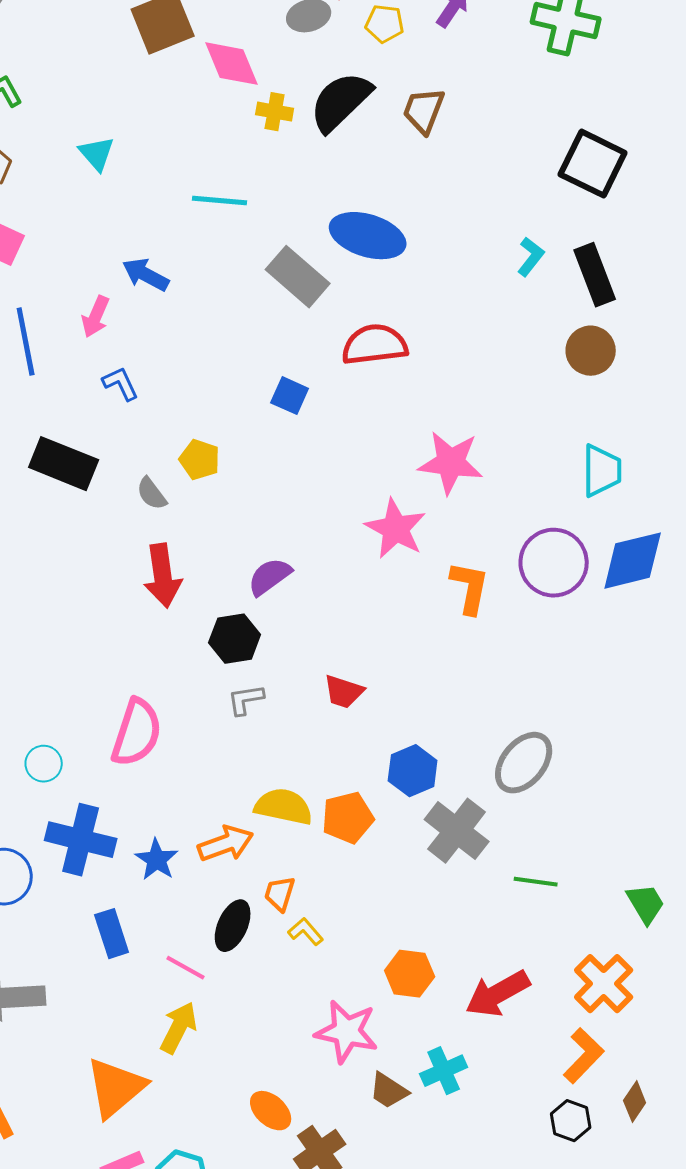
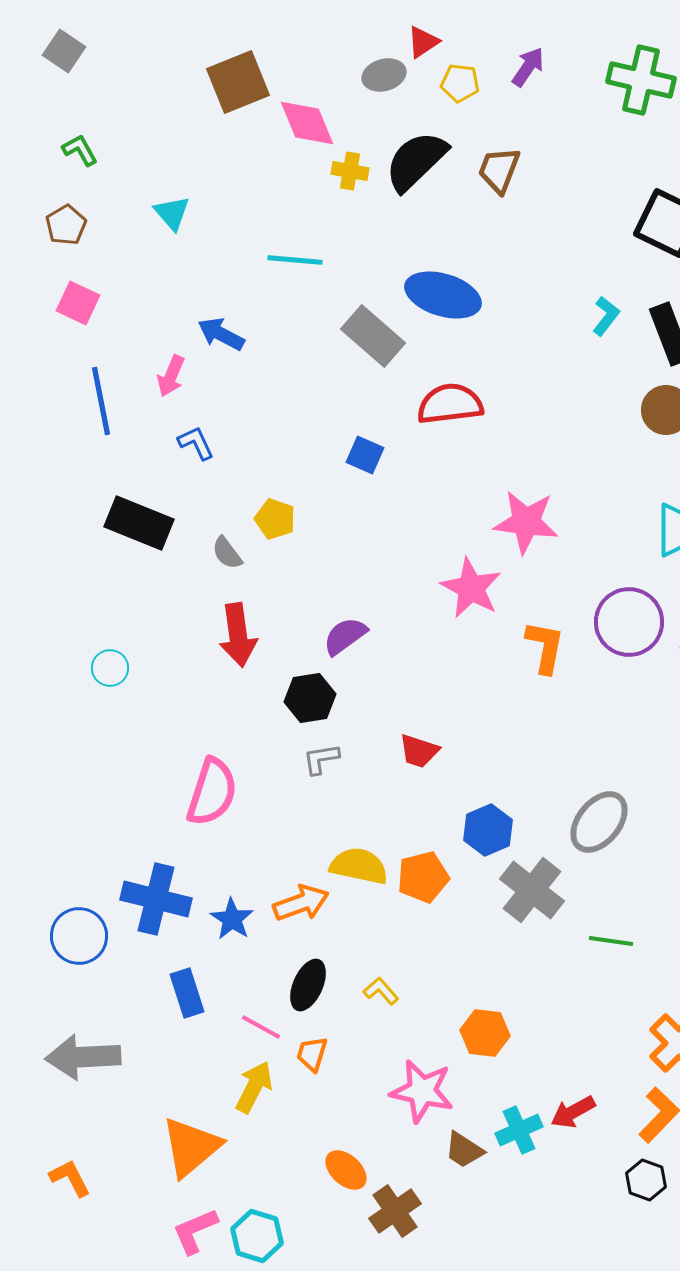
cyan circle: (44, 764) -> (110, 668), moved
orange trapezoid: (280, 894) -> (312, 1054), moved
red arrow: (498, 994) -> (573, 1112), moved, size x0.7

